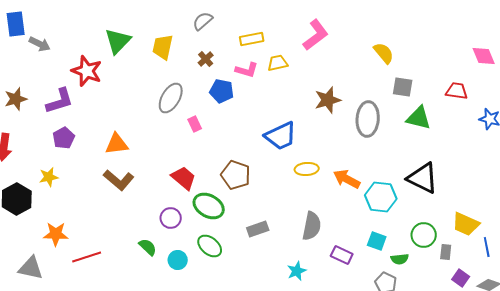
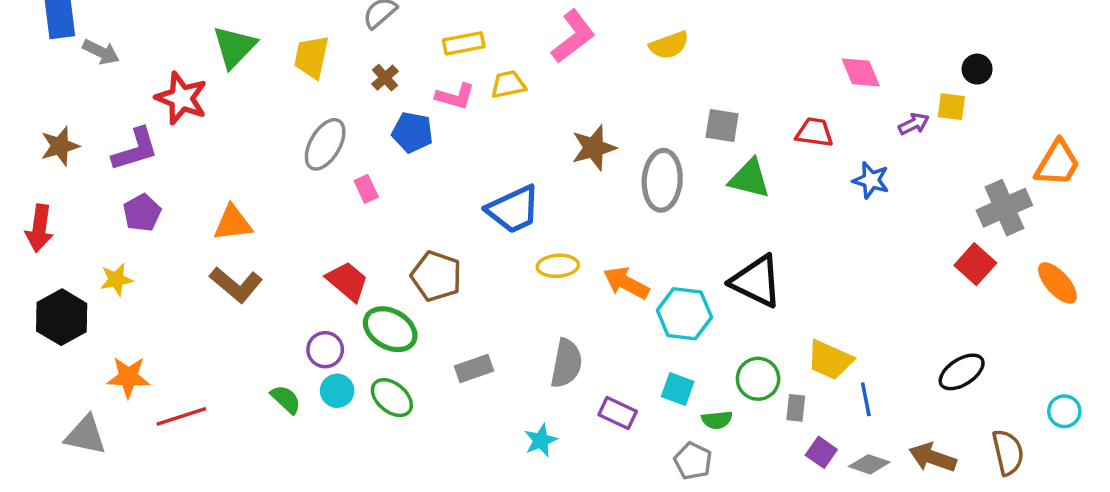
yellow semicircle: (384, 53) -> (669, 45), moved, turned 110
cyan circle: (178, 260) -> (337, 391), moved

